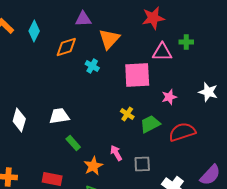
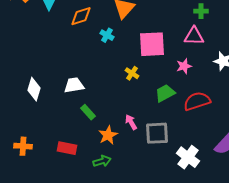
pink triangle: (162, 52) -> (194, 36), moved
yellow cross: (127, 114) -> (132, 73), moved
gray square: (142, 164) -> (157, 133), size x1.4

